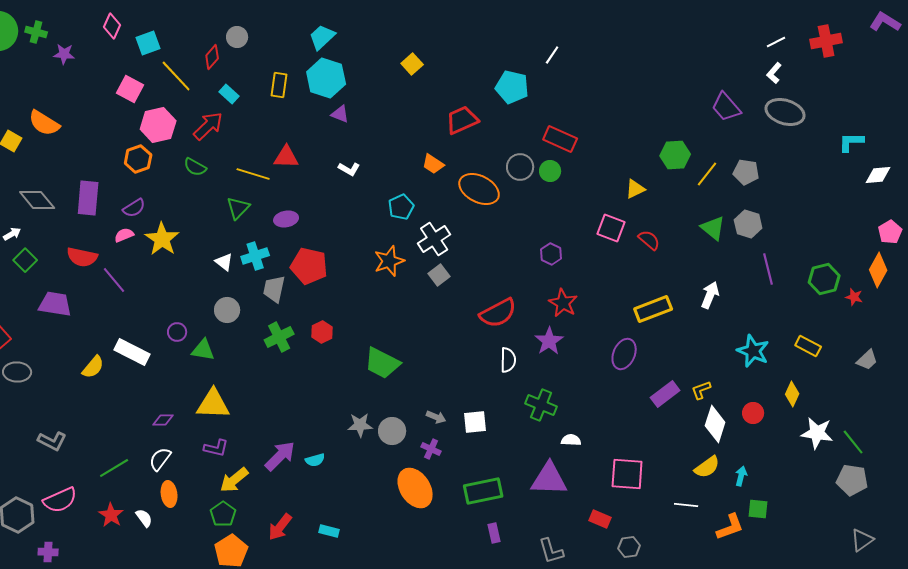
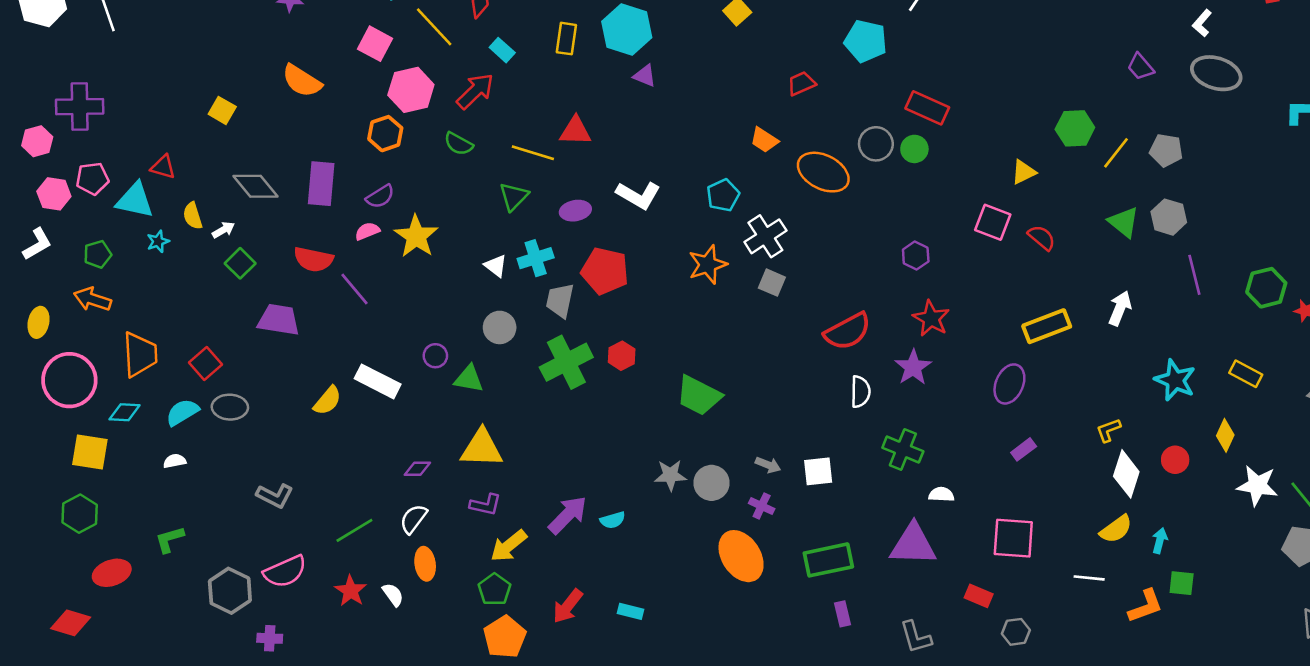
purple trapezoid: (726, 107) -> (1140, 67), size x0.7
red trapezoid: (462, 120) -> (801, 83), size x0.7
orange semicircle: (44, 123) -> (302, 81), moved
white L-shape: (349, 169) -> (638, 195), moved, size x1.6
gray square: (439, 275) -> (772, 283), turned -30
green cross: (279, 337) -> (566, 362), size x1.4
purple rectangle: (665, 394) -> (1024, 449), moved, size x0.7

